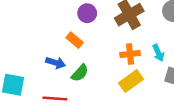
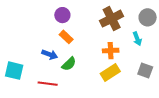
purple circle: (87, 13) -> (62, 15), moved
cyan arrow: (158, 53) -> (137, 39), moved

